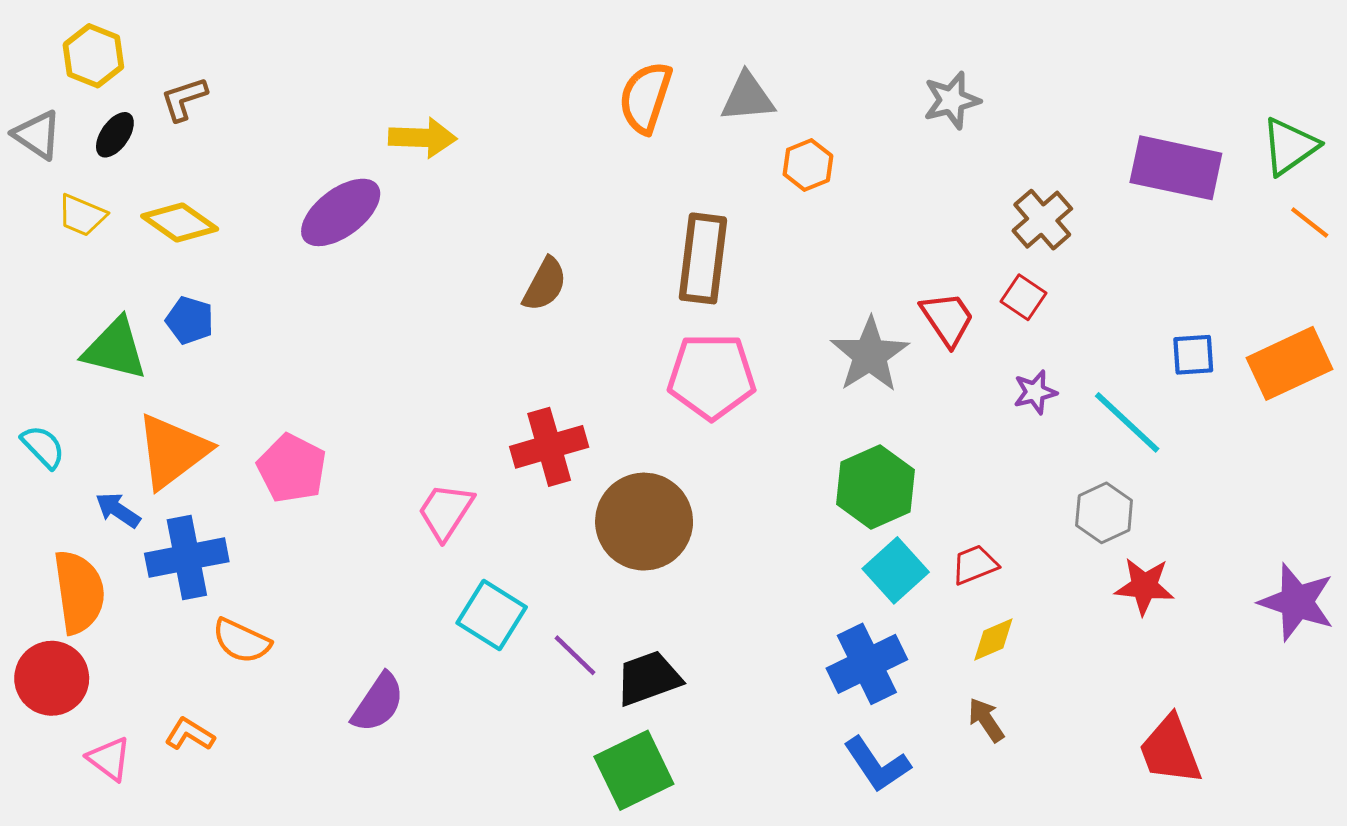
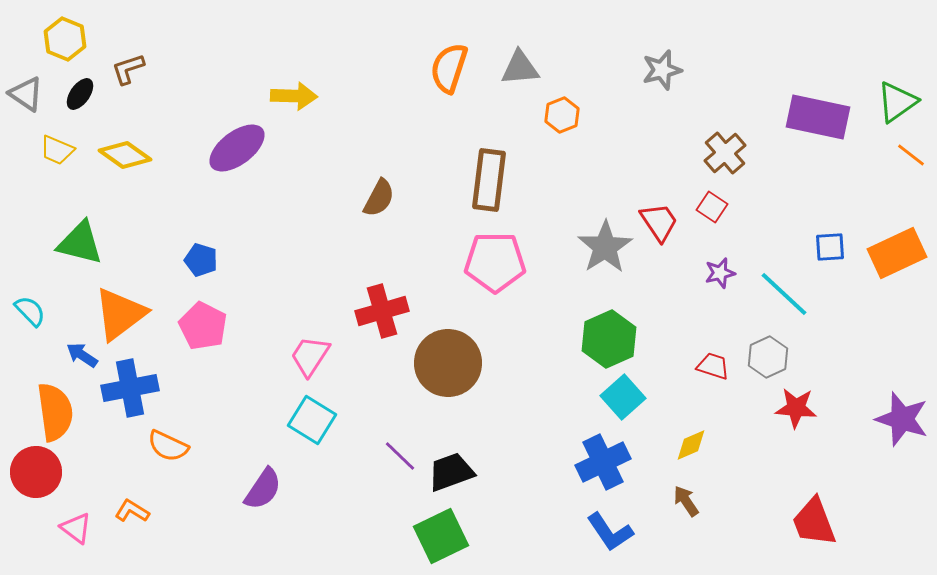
blue pentagon: (190, 320) -> (201, 260), moved
red trapezoid: (975, 565) -> (713, 366), moved, turned 40
cyan square: (492, 615) -> (312, 420), moved

